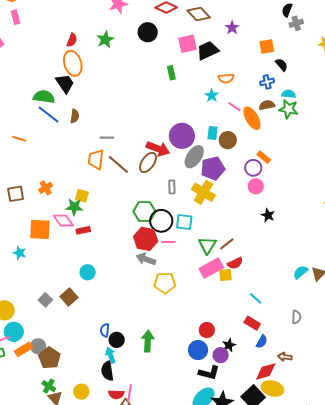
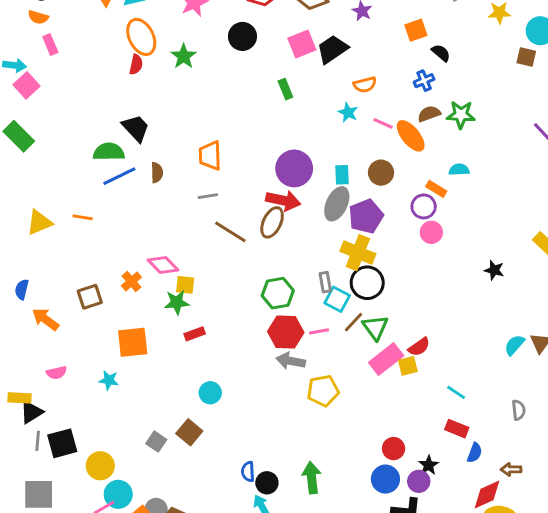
orange ellipse: (73, 63) -> (141, 37), moved
cyan semicircle: (289, 94) -> (459, 170), moved
blue line: (49, 115) -> (119, 176), turned -55
cyan rectangle: (213, 133) -> (342, 175), moved
purple circle: (182, 136) -> (294, 168), moved
orange trapezoid: (96, 159) -> (210, 156), moved
gray rectangle: (172, 187) -> (325, 282), moved
black star: (268, 215) -> (494, 270), moved
pink diamond: (63, 221) -> (163, 265), moved
black circle: (161, 221) -> (367, 283), moved
cyan square: (184, 222) -> (337, 299), turned 30
brown line: (227, 244) -> (354, 322), moved

